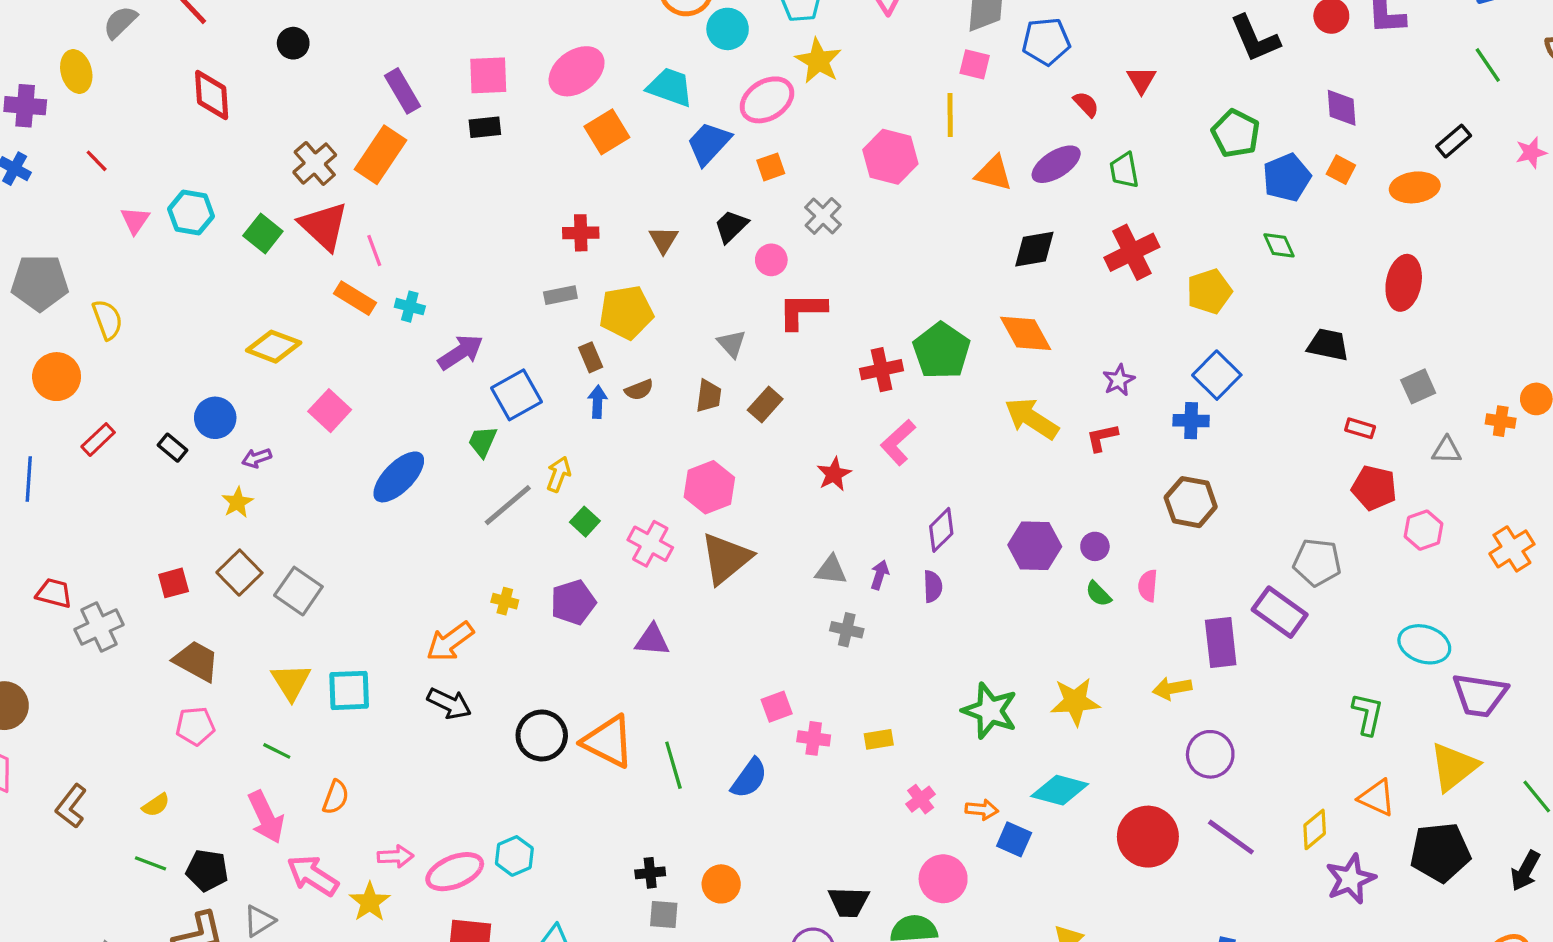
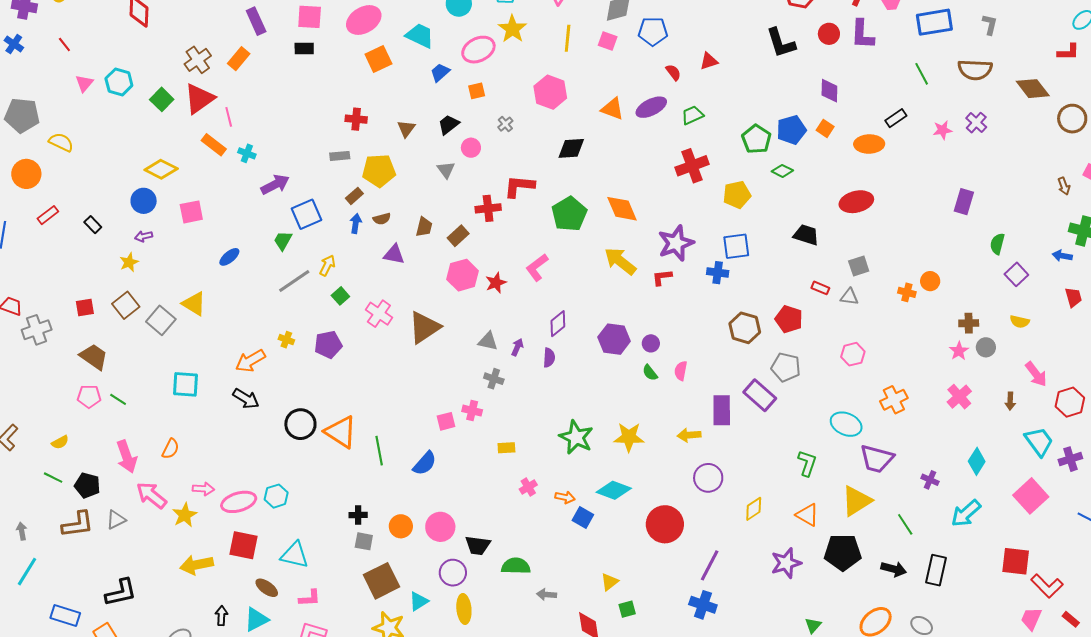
red triangle: (1141, 80) -> (709, 61), turned 36
yellow line: (950, 115) -> (568, 38), moved
green pentagon: (1236, 133) -> (756, 139), moved
blue trapezoid: (709, 143) -> (440, 72), size x0.7
orange rectangle: (380, 155) -> (239, 59), size x0.7
green trapezoid: (1124, 170) -> (692, 115), turned 70
gray cross: (823, 216) -> (505, 124), size x0.7
red triangle: (324, 226) -> (199, 99), turned 36
green diamond: (1279, 245) -> (782, 171), turned -45
black diamond: (1034, 249) -> (571, 148), moved
red ellipse: (1404, 283) -> (856, 202), turned 60
red L-shape: (802, 311) -> (519, 186), moved
yellow semicircle: (107, 320) -> (61, 142), turned -50
gray triangle: (732, 344) -> (446, 170), moved
brown rectangle: (591, 357) -> (354, 196), turned 66
red cross: (882, 370) -> (488, 208), moved
blue square: (1217, 375) -> (736, 246), turned 32
purple star: (1119, 380) -> (676, 243), size x1.8
pink square: (330, 411) -> (191, 212), turned 30
blue circle: (215, 418) -> (144, 201), moved
gray triangle: (1447, 450) -> (849, 297), moved
blue ellipse: (399, 477) -> (229, 257), size x0.6
pink hexagon: (709, 487) -> (463, 275), moved
red pentagon: (1374, 488) -> (789, 319), moved
brown hexagon: (1191, 502) -> (745, 328), moved
orange cross: (1512, 549) -> (894, 400), moved
purple triangle: (652, 640) -> (394, 254), moved
yellow triangle: (291, 682) -> (194, 304), moved, turned -32
pink cross: (814, 738) -> (472, 411), moved
green line: (277, 751) -> (118, 399), moved
yellow diamond: (1315, 829) -> (754, 509), moved
purple line: (1231, 837) -> (710, 565), moved, turned 76
black arrow: (1525, 871) -> (894, 569), turned -110
pink circle: (943, 879) -> (440, 527), moved

